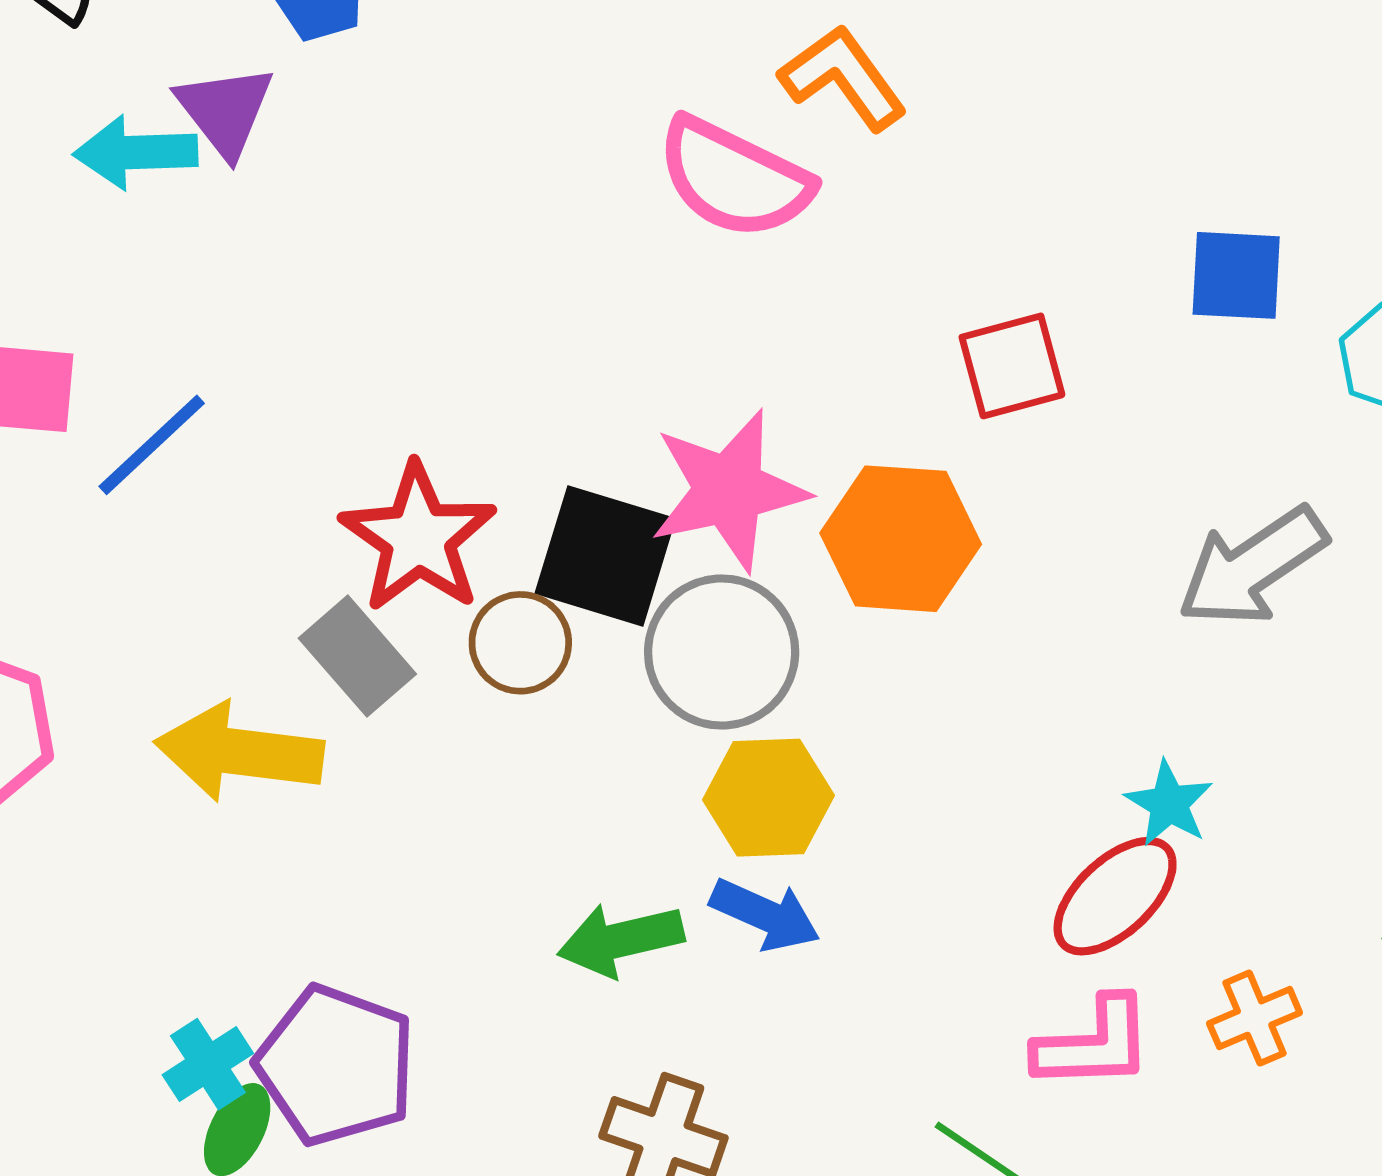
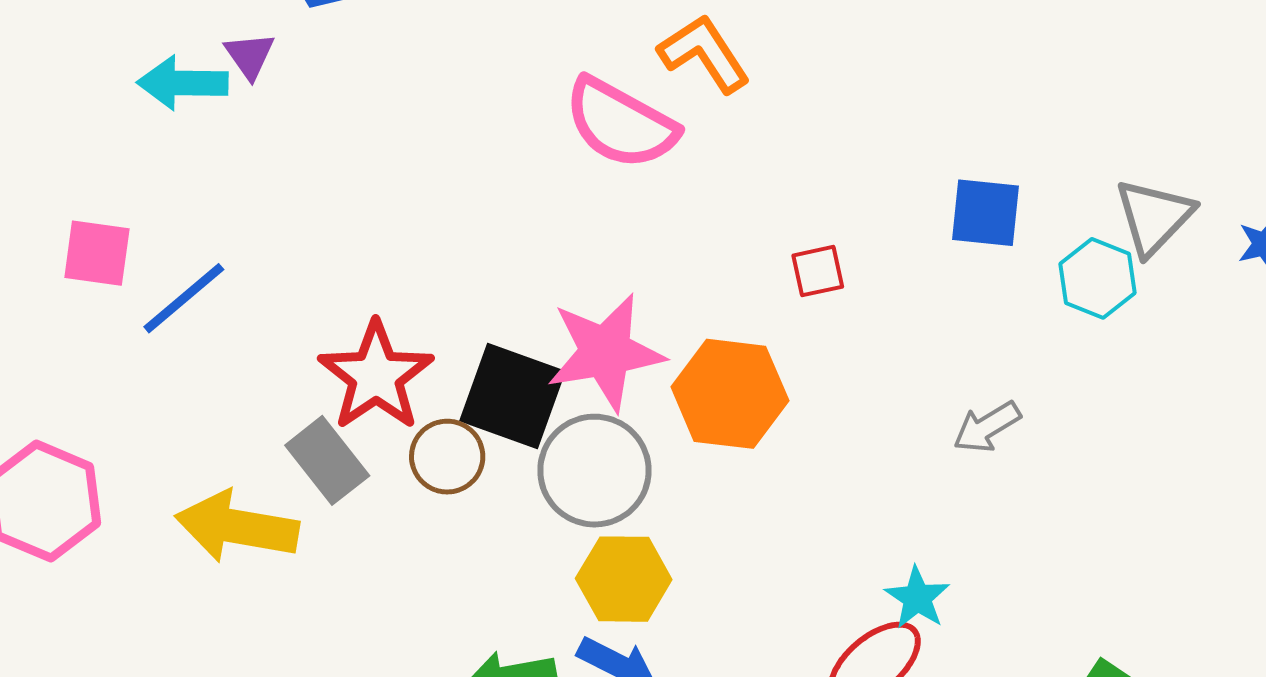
purple triangle: (225, 111) -> (250, 56), size x0.7
red square: (1012, 366) -> (818, 271), size x0.7
gray arrow: (1252, 567) -> (987, 427), size x0.6

